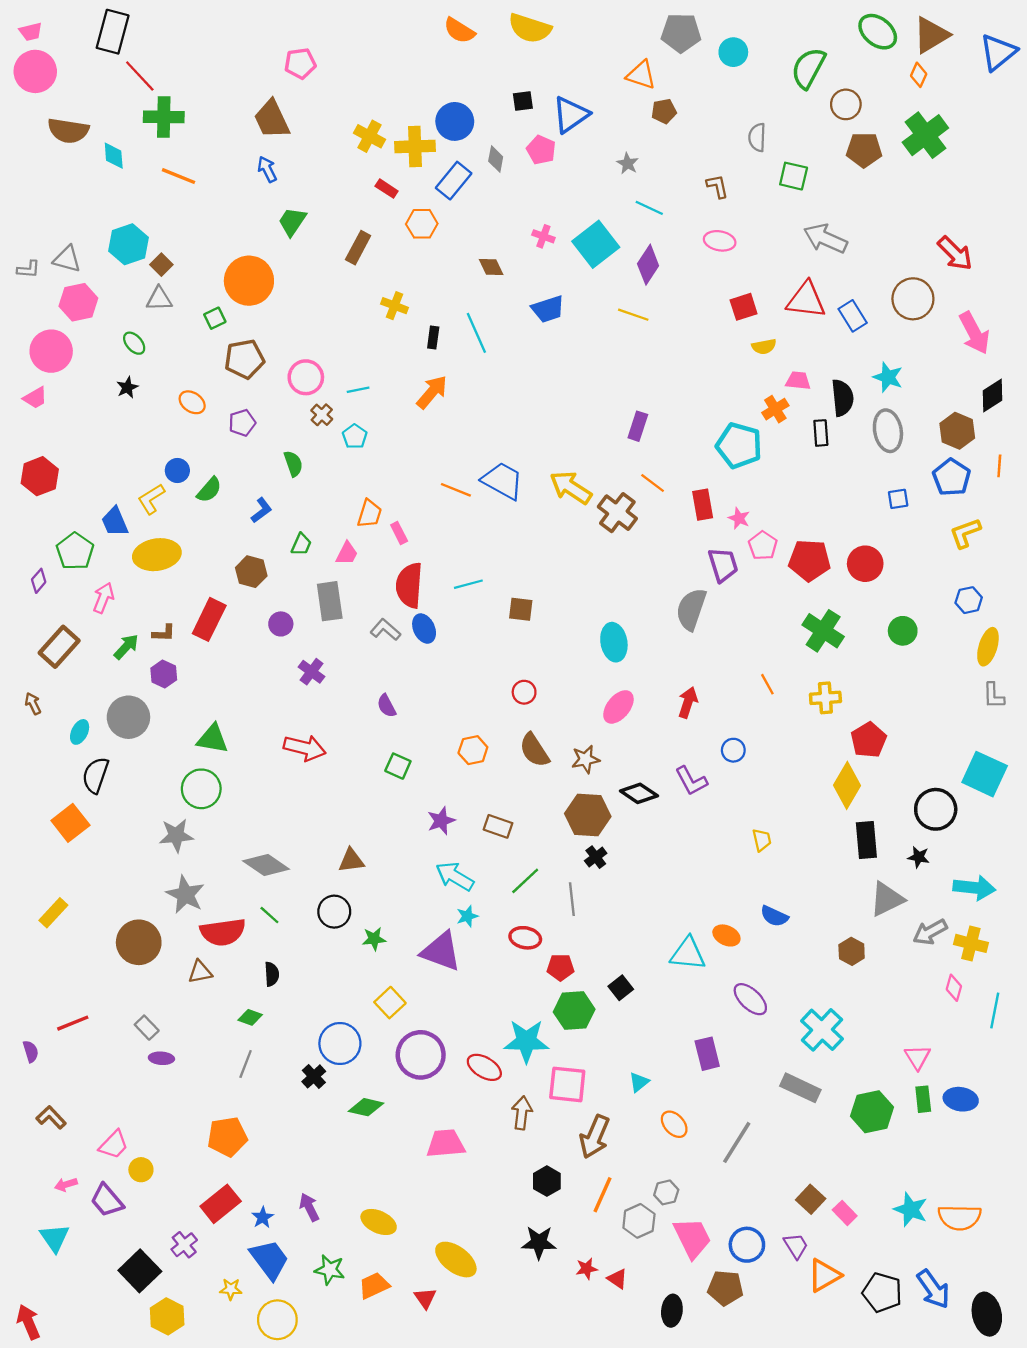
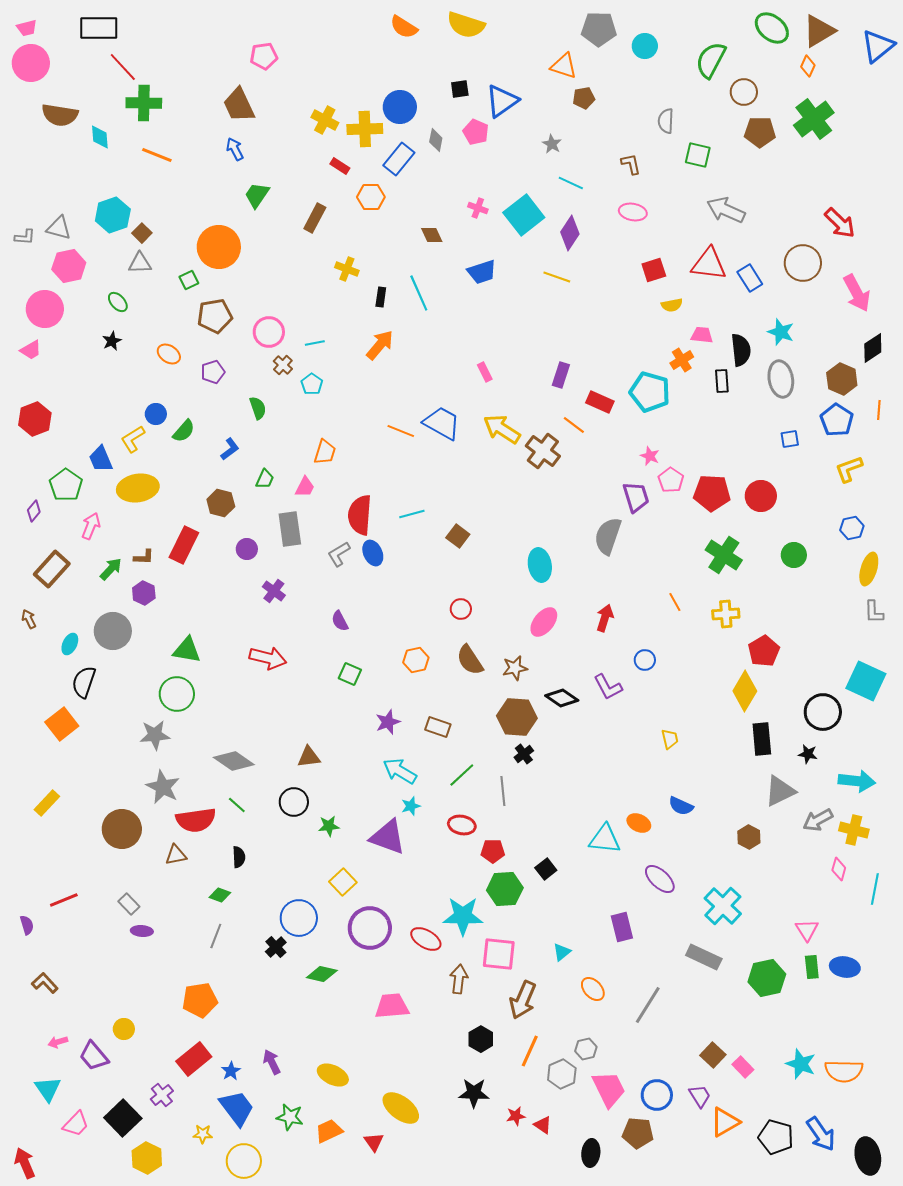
black rectangle: (113, 32) -> (99, 28), turned 75
red rectangle: (703, 505) -> (600, 402), moved, turned -56
pink rectangle: (399, 533) -> (485, 372), moved
brown square: (521, 609) -> (458, 536), turned 30
gray L-shape: (385, 630) -> (339, 554), turned -72
pink trapezoid: (114, 1145) -> (76, 1124), moved

